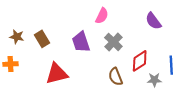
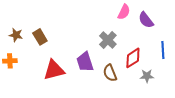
pink semicircle: (102, 16) -> (124, 12), moved
purple trapezoid: (81, 42) -> (85, 62), moved
blue line: (171, 65) -> (163, 50), moved

